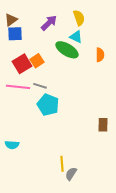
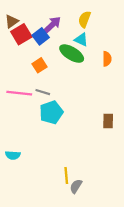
yellow semicircle: (79, 18) -> (84, 19), turned -140
blue square: (15, 34) -> (41, 36), moved, turned -35
red square: (22, 64) -> (21, 34), moved
cyan pentagon: (48, 105) -> (51, 112), turned 30
brown rectangle: (103, 125) -> (108, 121), moved

